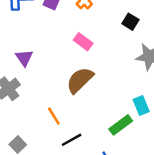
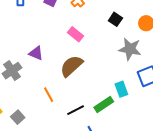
purple triangle: (24, 58) -> (36, 53), moved, turned -35
black line: (72, 140) -> (76, 110), moved

